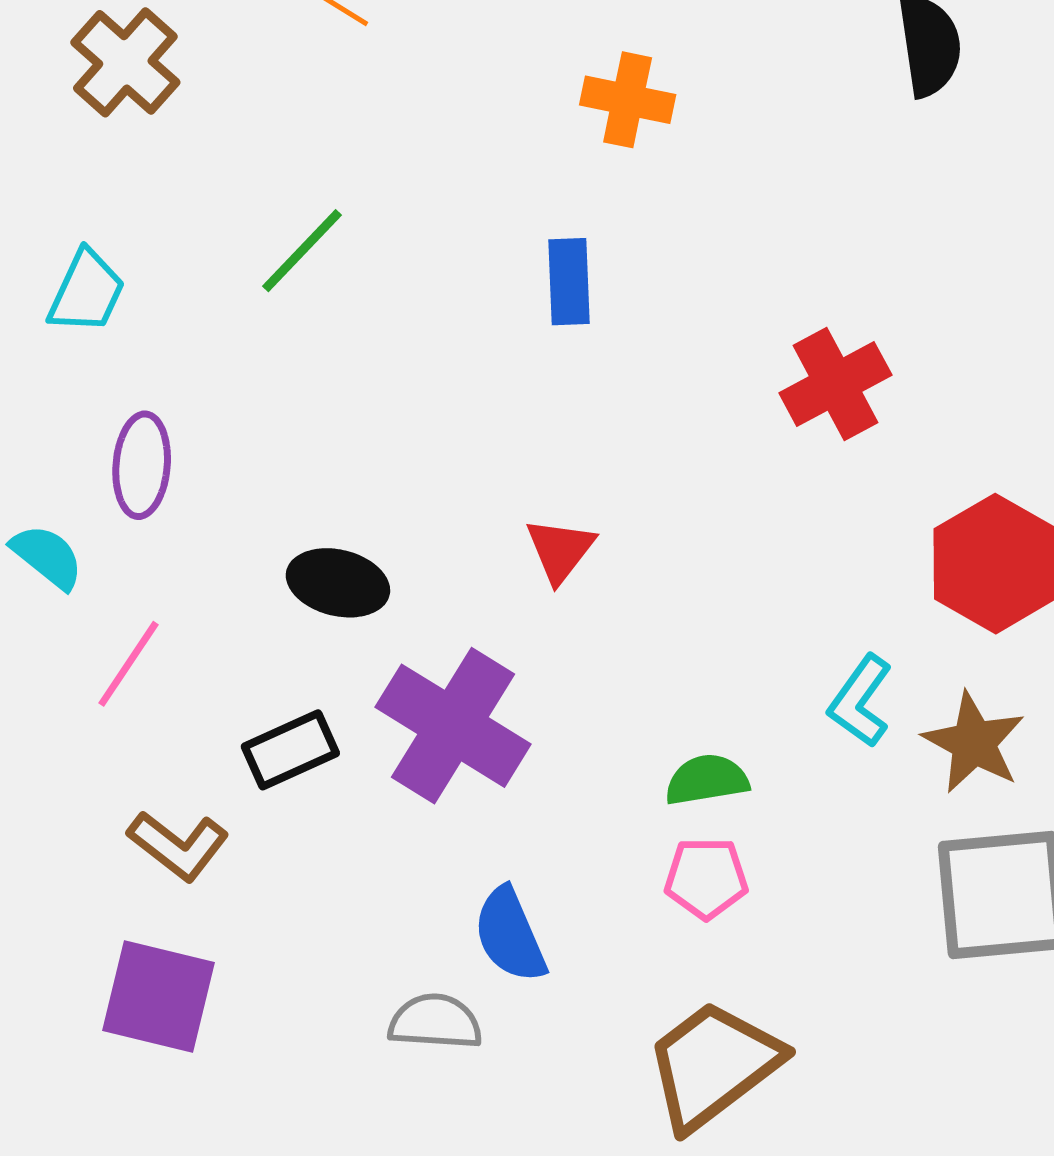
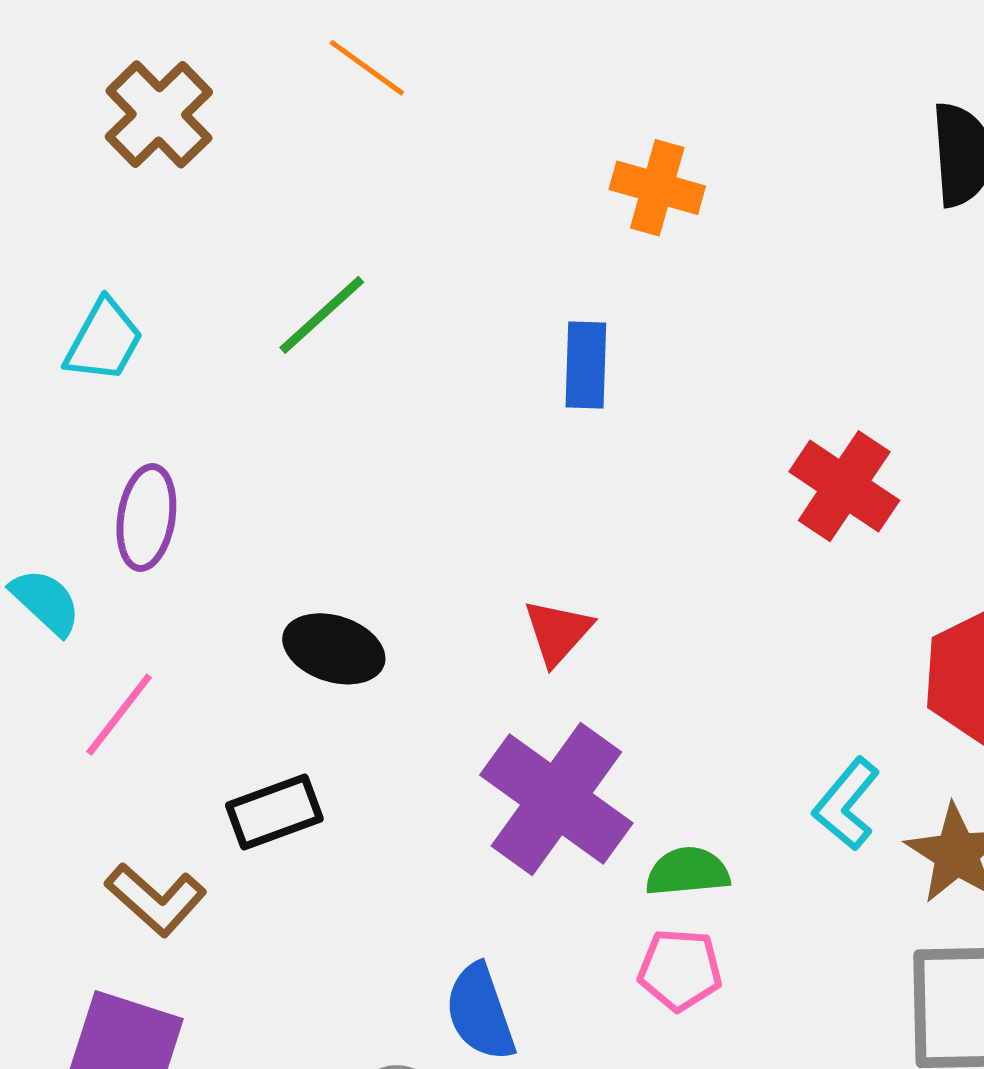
red cross: (835, 384) -> (844, 486), turned -32
purple cross: (453, 726) -> (556, 799), moved

